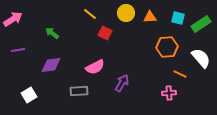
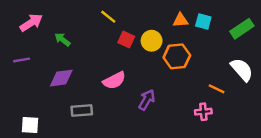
yellow circle: (126, 13) -> (152, 41), moved
cyan square: (178, 18) -> (203, 21), moved
pink arrow: (13, 19) -> (31, 23), moved
orange hexagon: (167, 47) -> (177, 56), moved
gray rectangle: (79, 91) -> (82, 111), moved
white square: (29, 95) -> (30, 125), moved, turned 35

